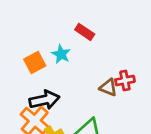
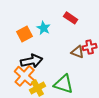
red rectangle: (85, 32) -> (71, 18), moved

